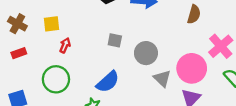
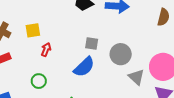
green circle: (56, 79) -> (39, 81), size x0.6
blue semicircle: (108, 82) -> (84, 67), moved

